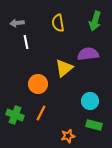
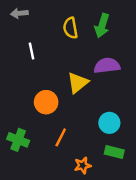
green arrow: (95, 21) -> (102, 26), moved
gray arrow: (17, 23) -> (19, 13), moved
orange line: (41, 113) -> (61, 137), moved

